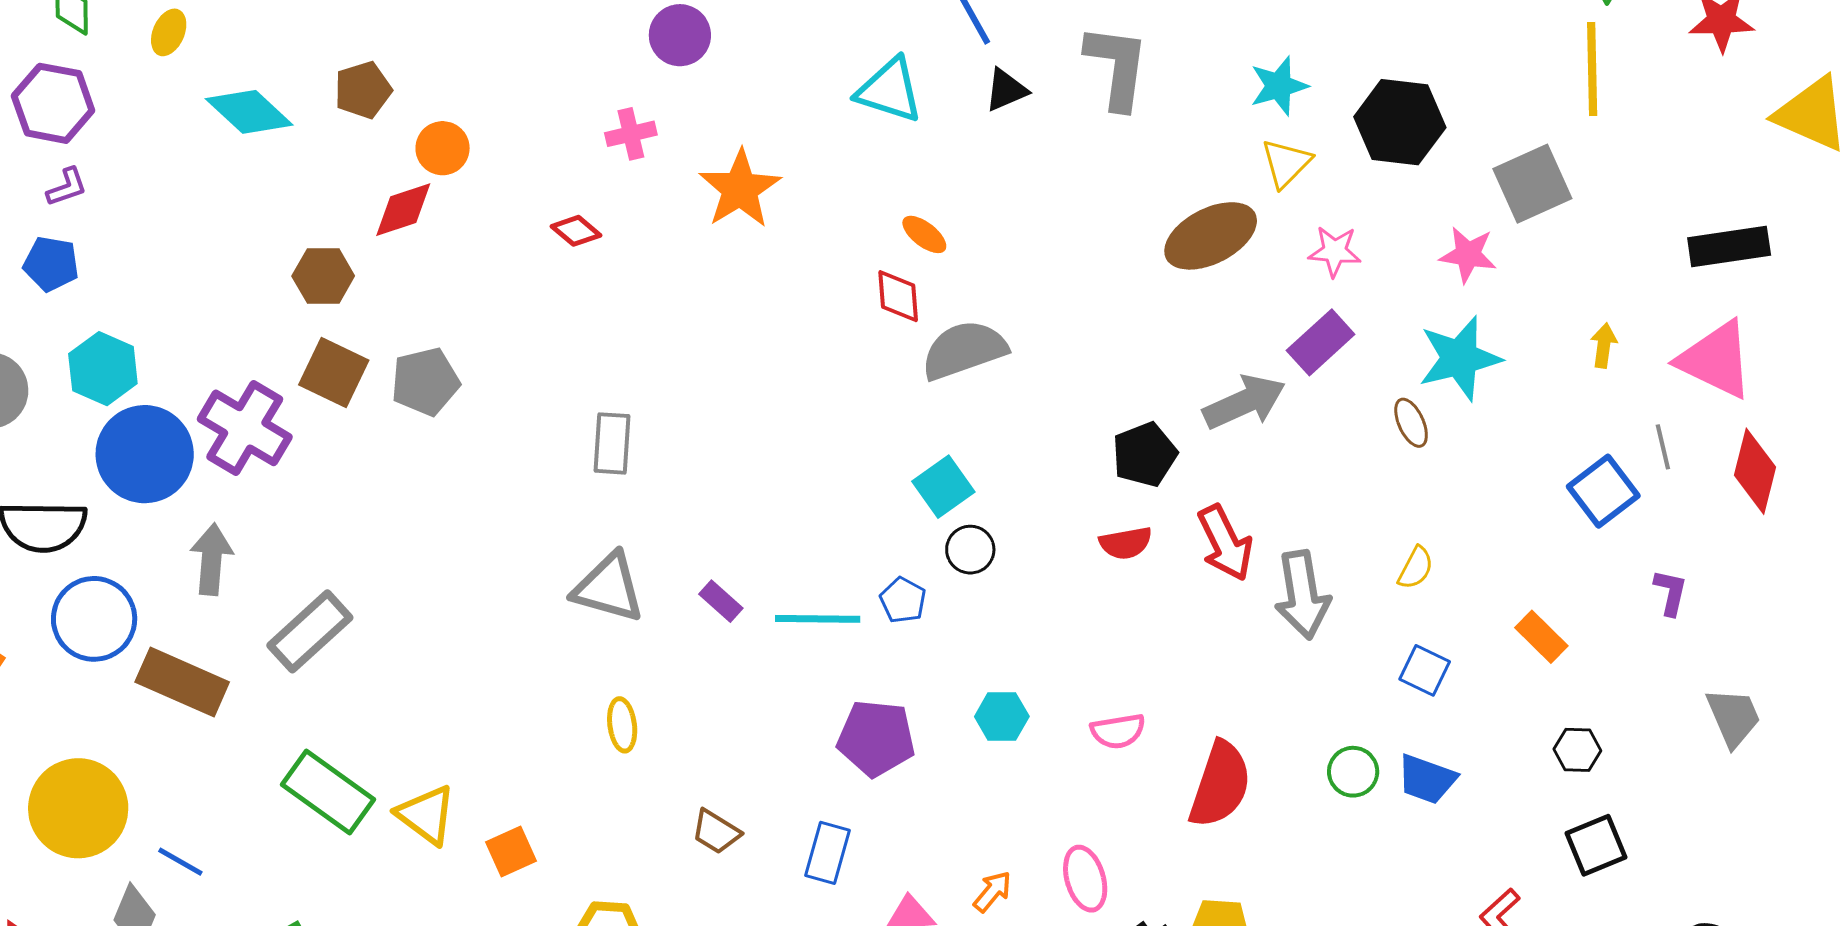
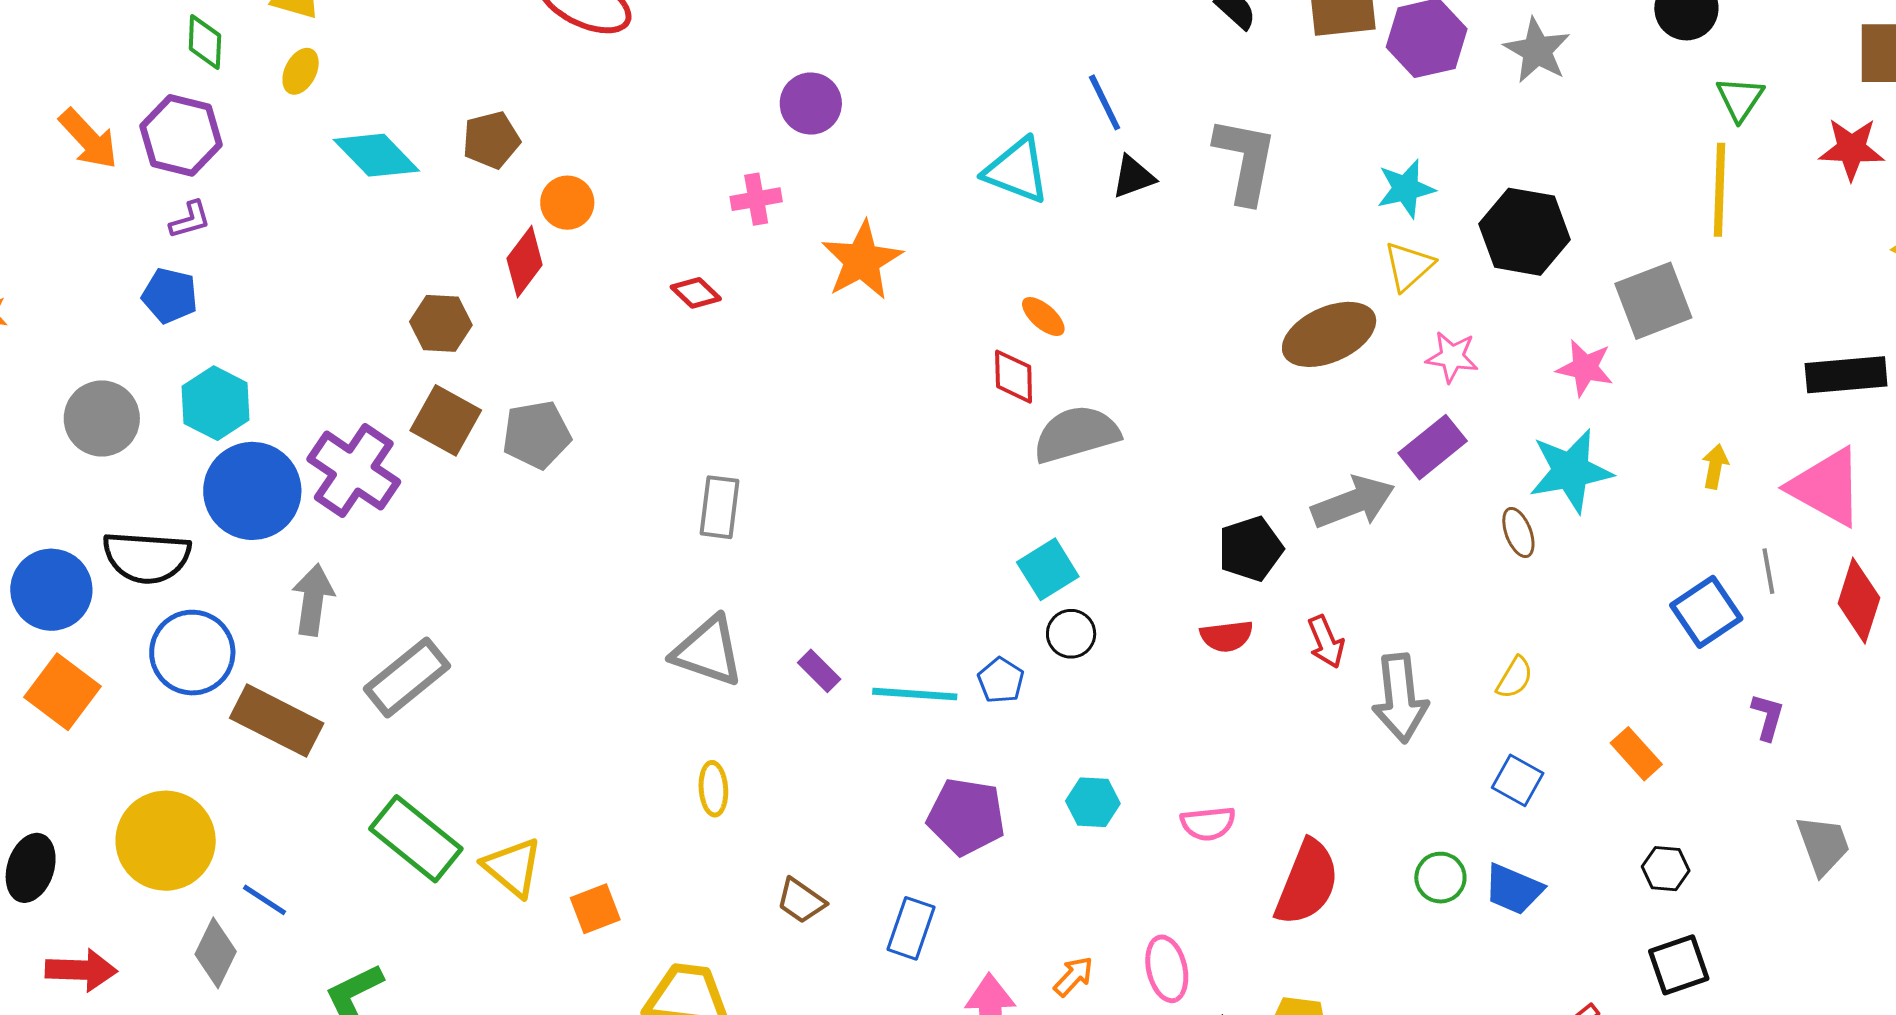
red diamond: (403, 210) -> (525, 262), turned -38
red arrow: (1225, 543) -> (1326, 642), size x0.7

